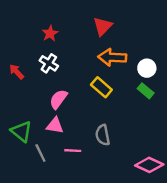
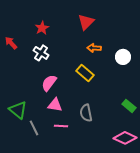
orange arrow: (112, 57) -> (94, 48), size x0.6
red arrow: (17, 72) -> (11, 43), moved
green rectangle: (146, 91) -> (129, 106), moved
pink triangle: (55, 125) -> (55, 105), moved

